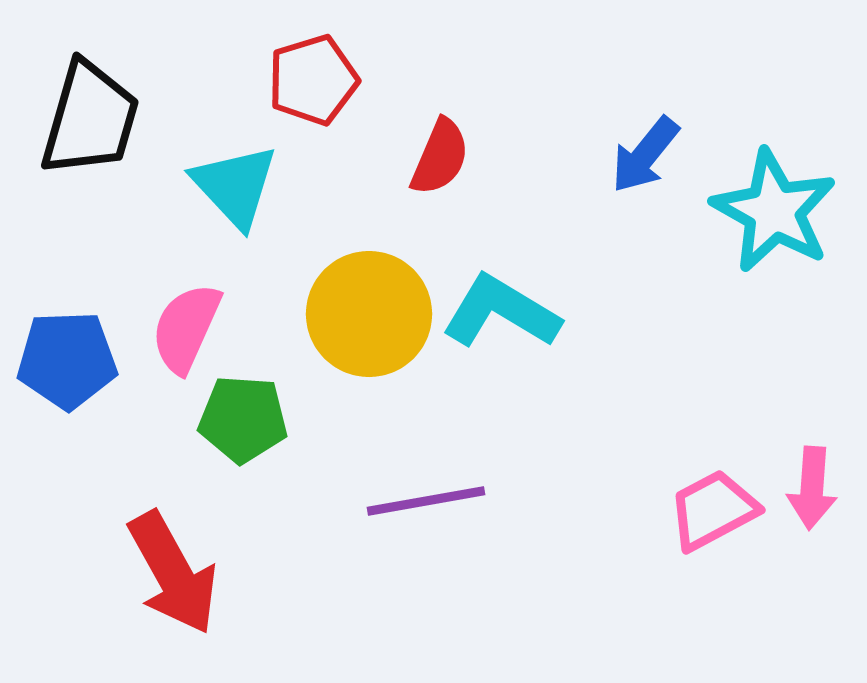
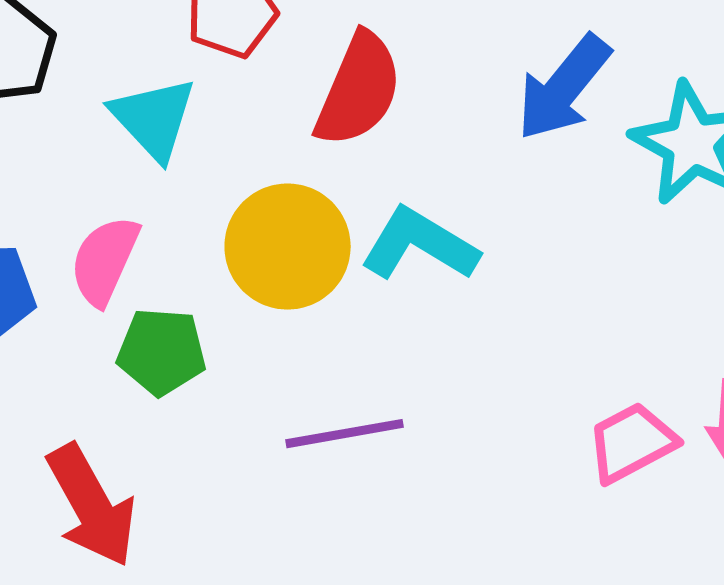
blue arrow: (645, 155) -> (564, 88), size x1.4
red semicircle: (440, 157) -> (359, 90), size x1.5

